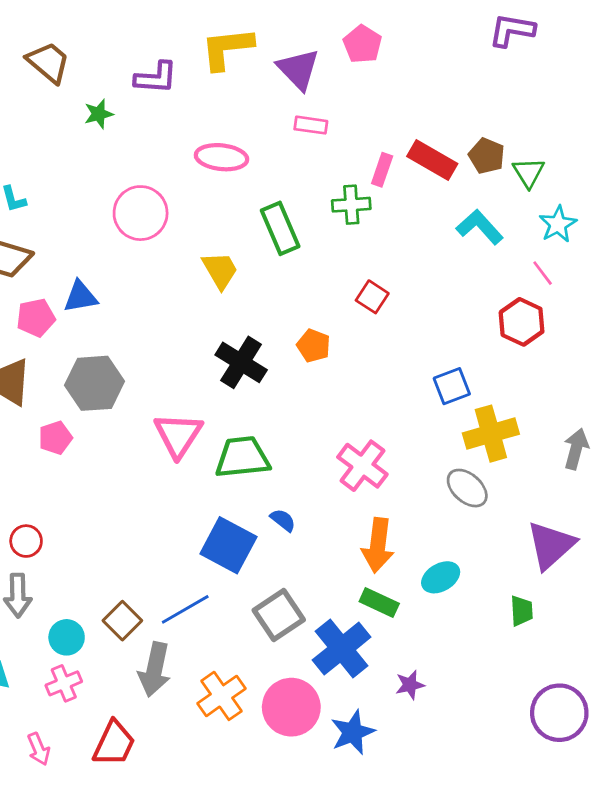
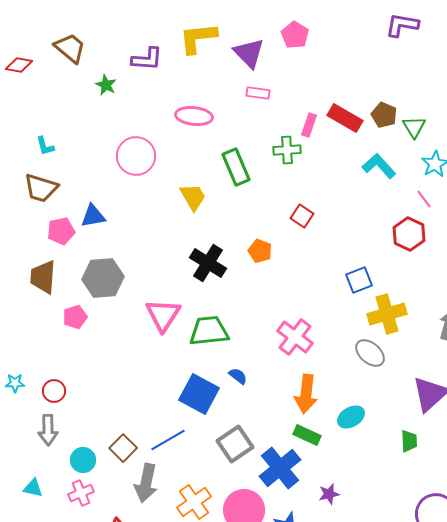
green star: (99, 114) -> (106, 85), turned -30

